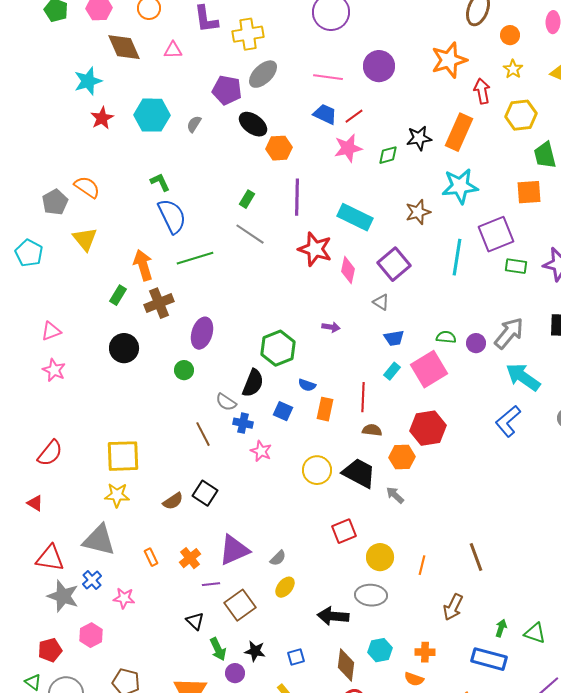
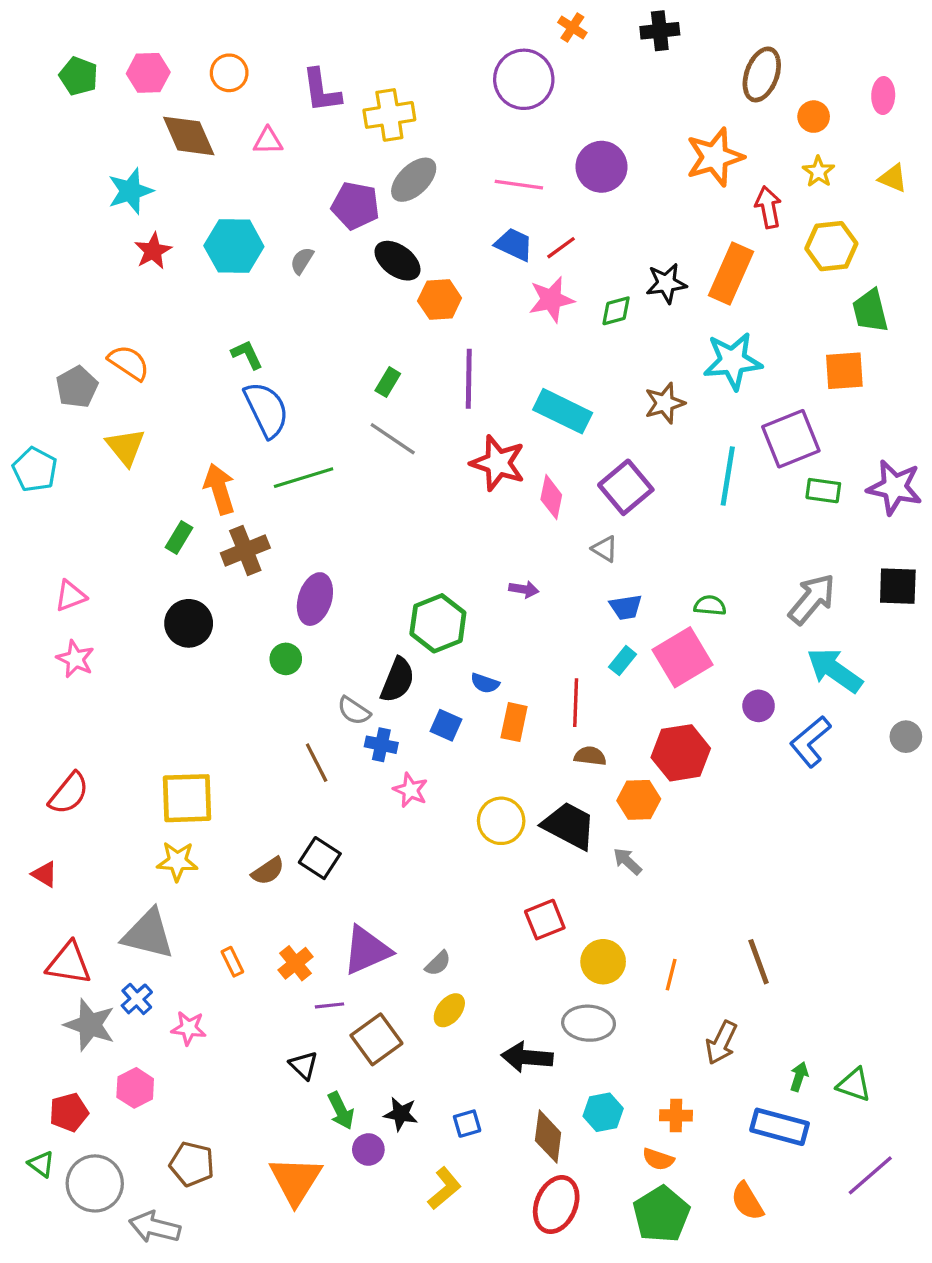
purple circle: (476, 343) -> (759, 706), moved

